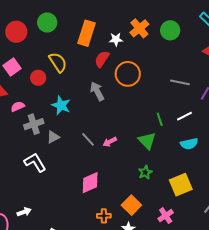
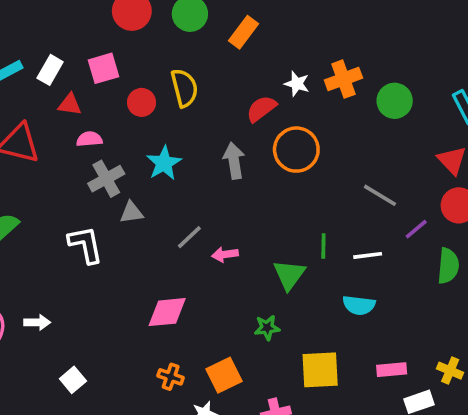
orange rectangle: (86, 33) -> (244, 32), moved, size x0.7
gray cross: (34, 124) -> (106, 179), turned -30
gray line: (88, 139) -> (189, 237), turned 70

